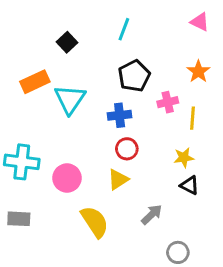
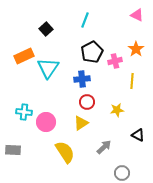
pink cross: (168, 102) -> (115, 61), moved
yellow star: (184, 158) -> (117, 110), moved
cyan cross: (22, 162) -> (24, 112), moved, size x0.7
black triangle: (190, 185) -> (138, 135), moved

